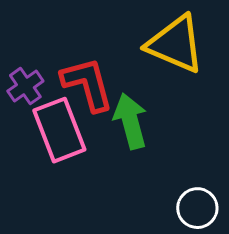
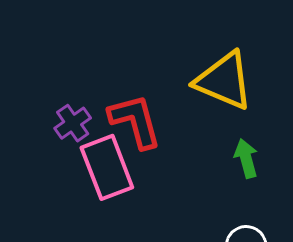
green arrow: (130, 121) -> (246, 158), moved, size x0.7

